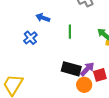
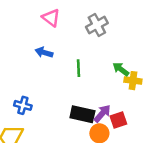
blue cross: (30, 38) -> (23, 105), moved, turned -32

